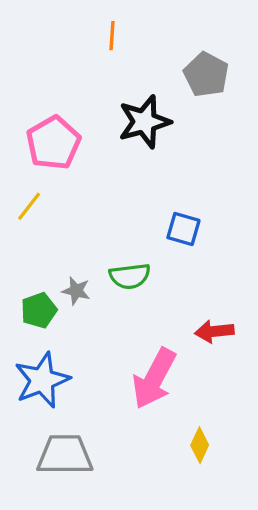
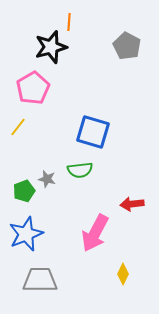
black star: (144, 122) -> (51, 47), moved
blue square: (183, 229) -> (93, 132), moved, size x1.6

